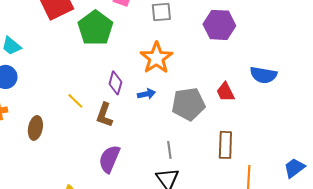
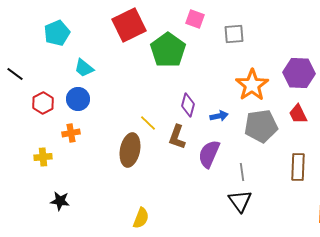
purple hexagon: (219, 25) -> (299, 73), moved
orange star: (156, 58) -> (252, 85), moved
brown ellipse: (35, 128) -> (130, 150), moved, size x1.4
purple semicircle: (109, 159) -> (209, 154), moved

